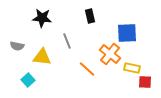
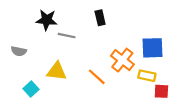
blue square: (127, 33) -> (152, 48), moved
gray line: (67, 41) -> (67, 36), moved, turned -56
yellow triangle: (42, 57) -> (57, 71), moved

